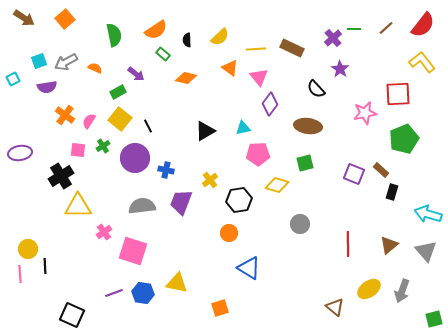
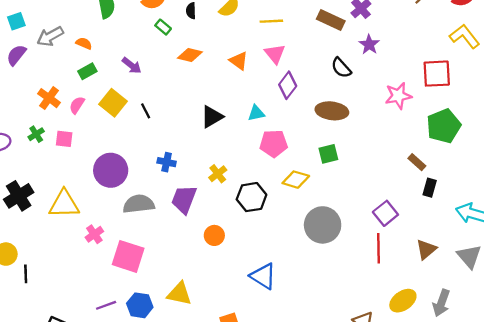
brown rectangle: (292, 48) -> (331, 20), moved
cyan square: (39, 61) -> (16, 21), moved
orange triangle: (230, 68) -> (239, 61), moved
purple arrow: (136, 74) -> (132, 65), moved
purple semicircle: (47, 87) -> (16, 55), moved, turned 138
green rectangle: (118, 92) -> (87, 71), moved
green cross: (103, 146) -> (36, 134), moved
purple circle: (135, 158) -> (111, 170), moved
purple square: (354, 174) -> (385, 213), moved, turned 30
black cross: (61, 176) -> (19, 196), moved
gray circle: (300, 224) -> (323, 225), size x1.6
orange circle: (229, 233) -> (214, 235), moved

